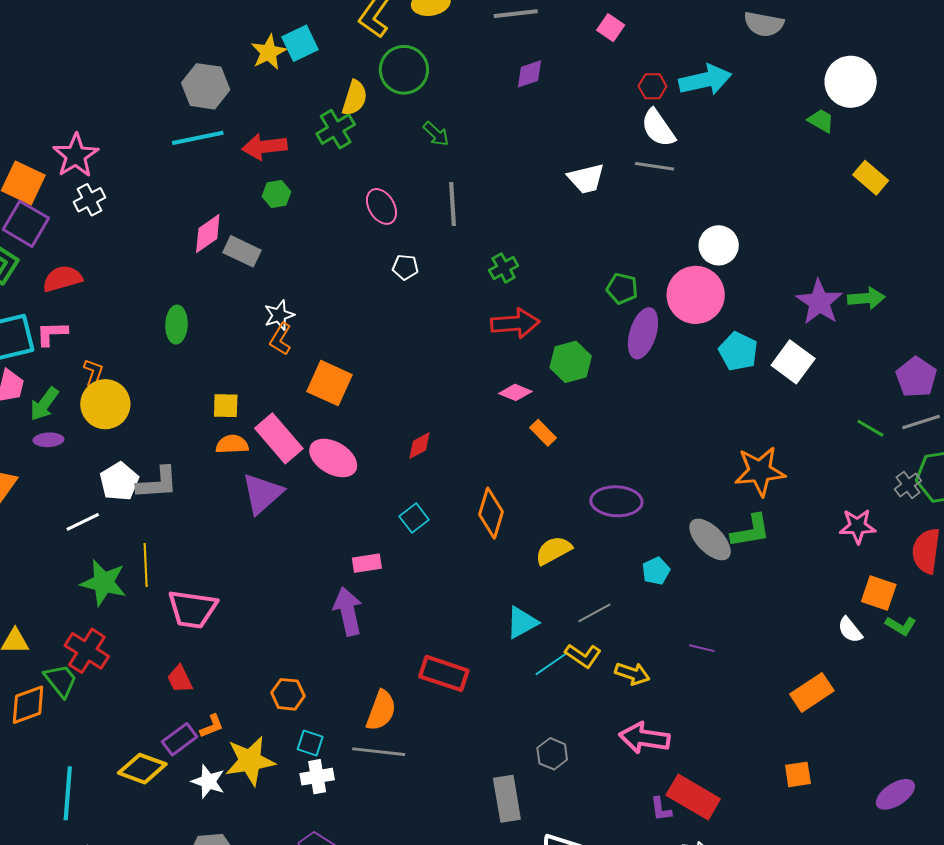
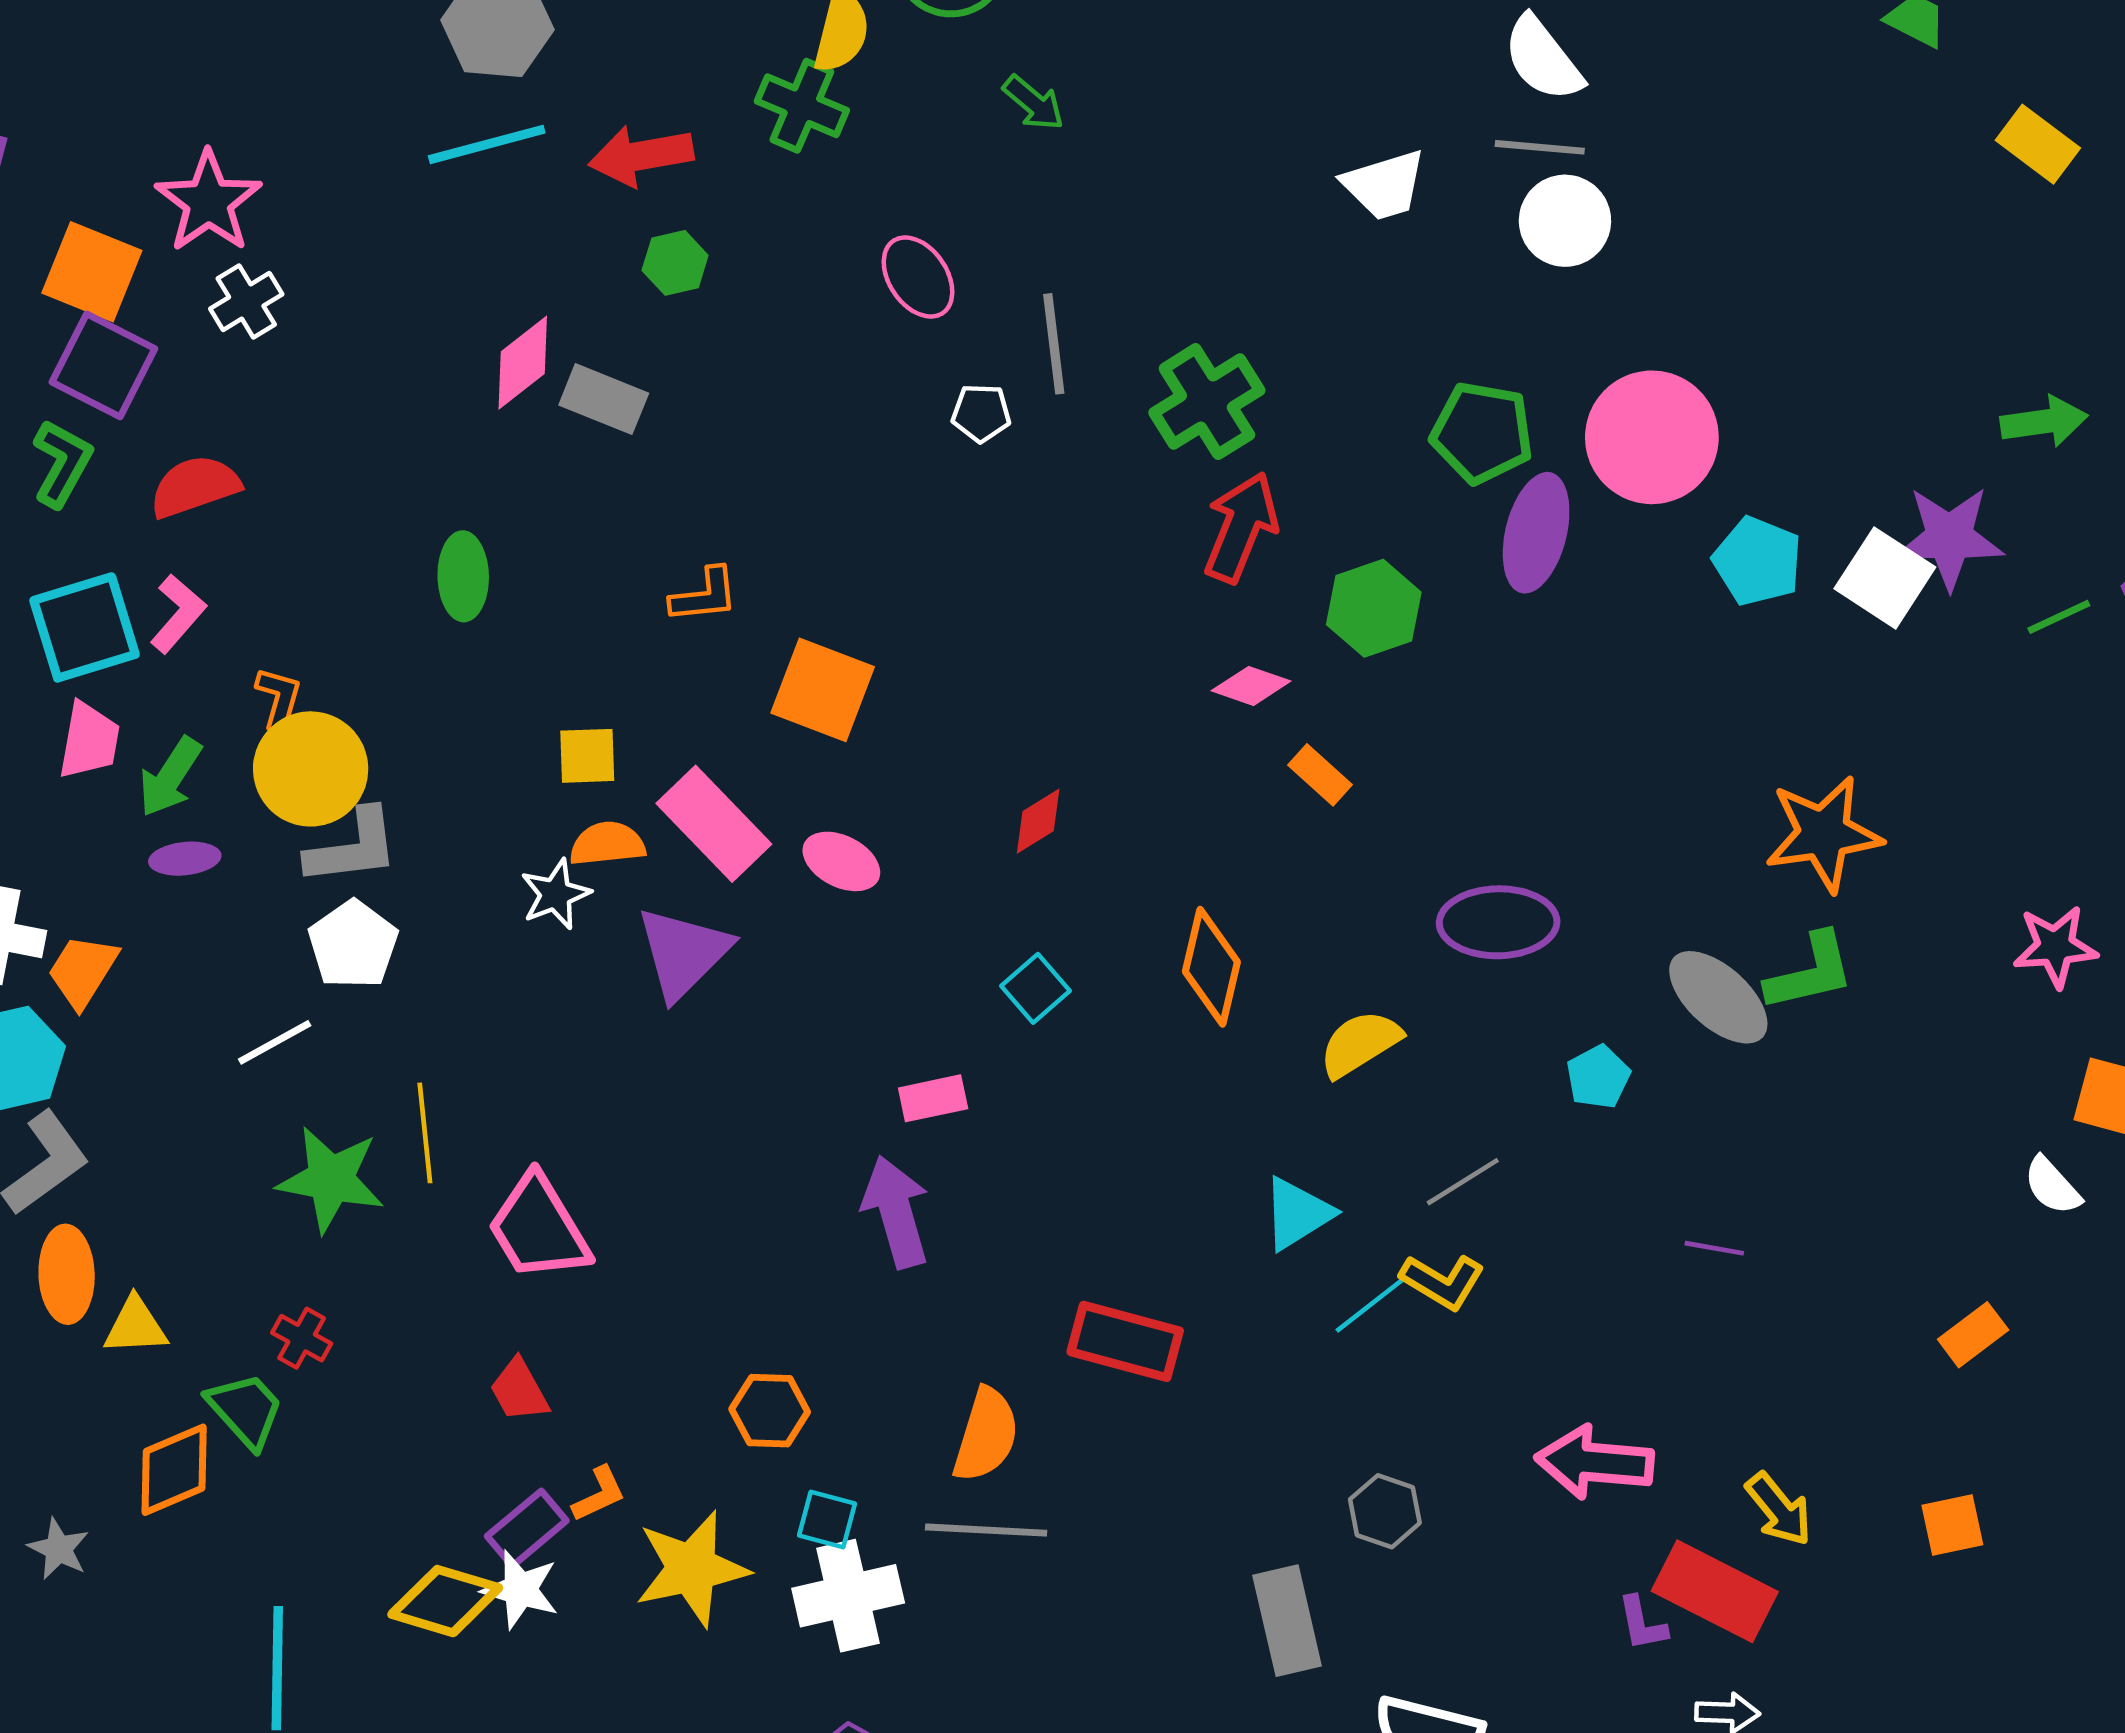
green cross: (336, 129) -> (802, 106), turned -33
gray line: (452, 204) -> (1054, 344), moved
white circle: (719, 245) -> (1565, 221), moved
green cross: (504, 268) -> (1207, 402), size x1.6
green pentagon: (622, 289) -> (1482, 433), size x1.4
purple star: (819, 302) -> (1949, 538), moved, turned -30
white star: (279, 315) -> (556, 894), moved
red arrow: (515, 323) -> (1241, 527), turned -60
pink L-shape: (52, 333) -> (178, 614), turned 136
orange L-shape: (281, 339) -> (704, 595), turned -124
green line: (870, 428) -> (2059, 617), moved, turned -52
pink ellipse: (333, 458) -> (841, 861), size x0.7
gray L-shape: (157, 483) -> (353, 847), moved
pink trapezoid: (192, 609) -> (539, 1228), turned 54
red cross: (87, 651) -> (302, 1338), size x0.6
yellow arrow: (632, 674) -> (1779, 1509), moved, turned 36
orange rectangle: (812, 692) -> (1973, 1335), size x0.7
white cross: (317, 777) -> (848, 1596), size x1.4
white star: (208, 781) -> (520, 1590), moved

